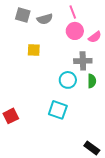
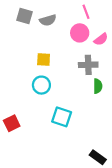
pink line: (73, 12) -> (86, 12), moved
yellow square: (34, 50) -> (44, 60), moved
cyan circle: (68, 80) -> (41, 85), moved

